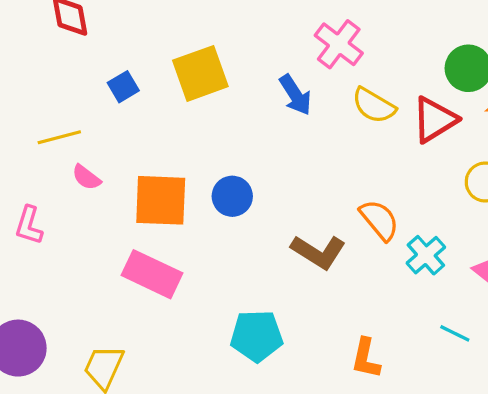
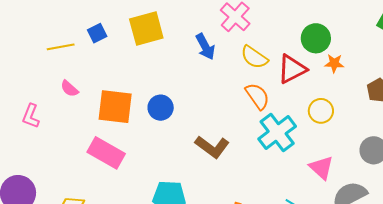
yellow line: (59, 137) -> (61, 47), moved
orange semicircle: (379, 220) -> (257, 96), moved
cyan cross: (426, 255) -> (277, 133), moved, size x1.5

